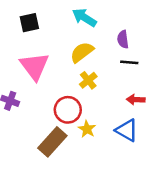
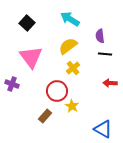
black square: (29, 23) -> (27, 23), turned -35
blue triangle: (127, 130) -> (103, 129), moved
brown rectangle: (52, 142) -> (45, 116), size x0.6

